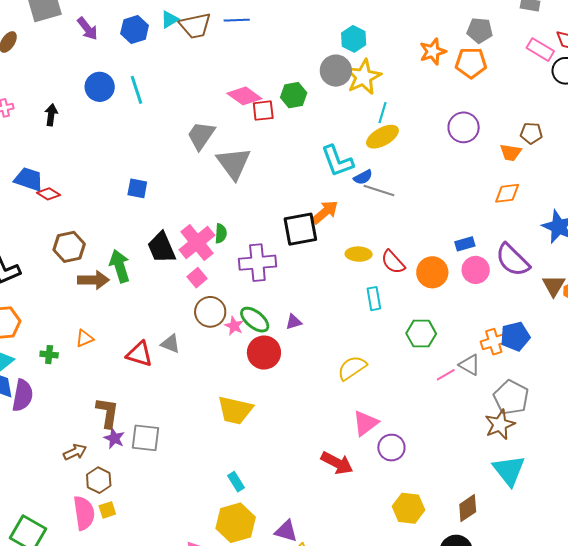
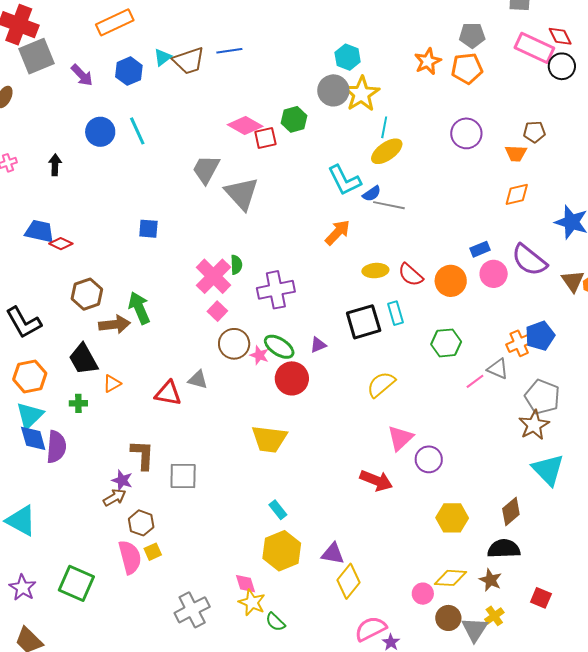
pink rectangle: (540, 50) -> (534, 48), size x1.4
black square: (300, 229) -> (364, 322), moved
black trapezoid: (161, 248) -> (83, 359), moved
purple star: (114, 438) -> (122, 480), moved

